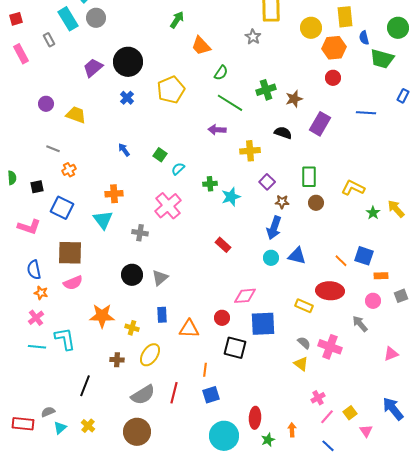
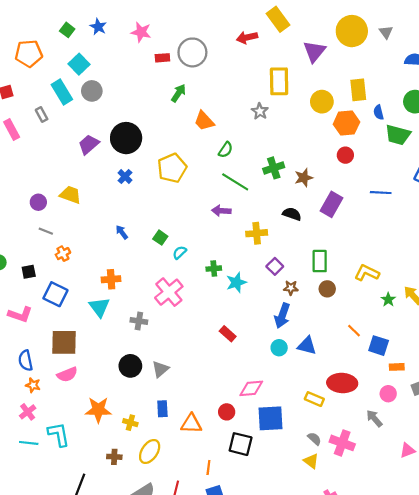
purple circle: (46, 104) -> (38, 202), moved
orange line: (341, 261) -> (354, 331), moved

